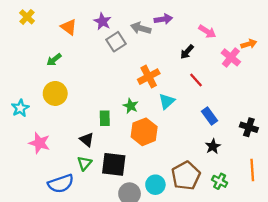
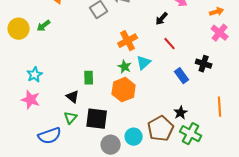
pink cross: (231, 57) -> (220, 33), moved
yellow circle: (55, 93) -> (19, 29), moved
green star: (131, 106) -> (125, 67), moved
cyan star: (20, 108) -> (35, 75), moved
black cross: (249, 127) -> (204, 64), moved
black star: (213, 146) -> (181, 113), moved
orange line: (252, 170) -> (220, 107), moved
green cross: (220, 181) -> (191, 134), size x1.5

